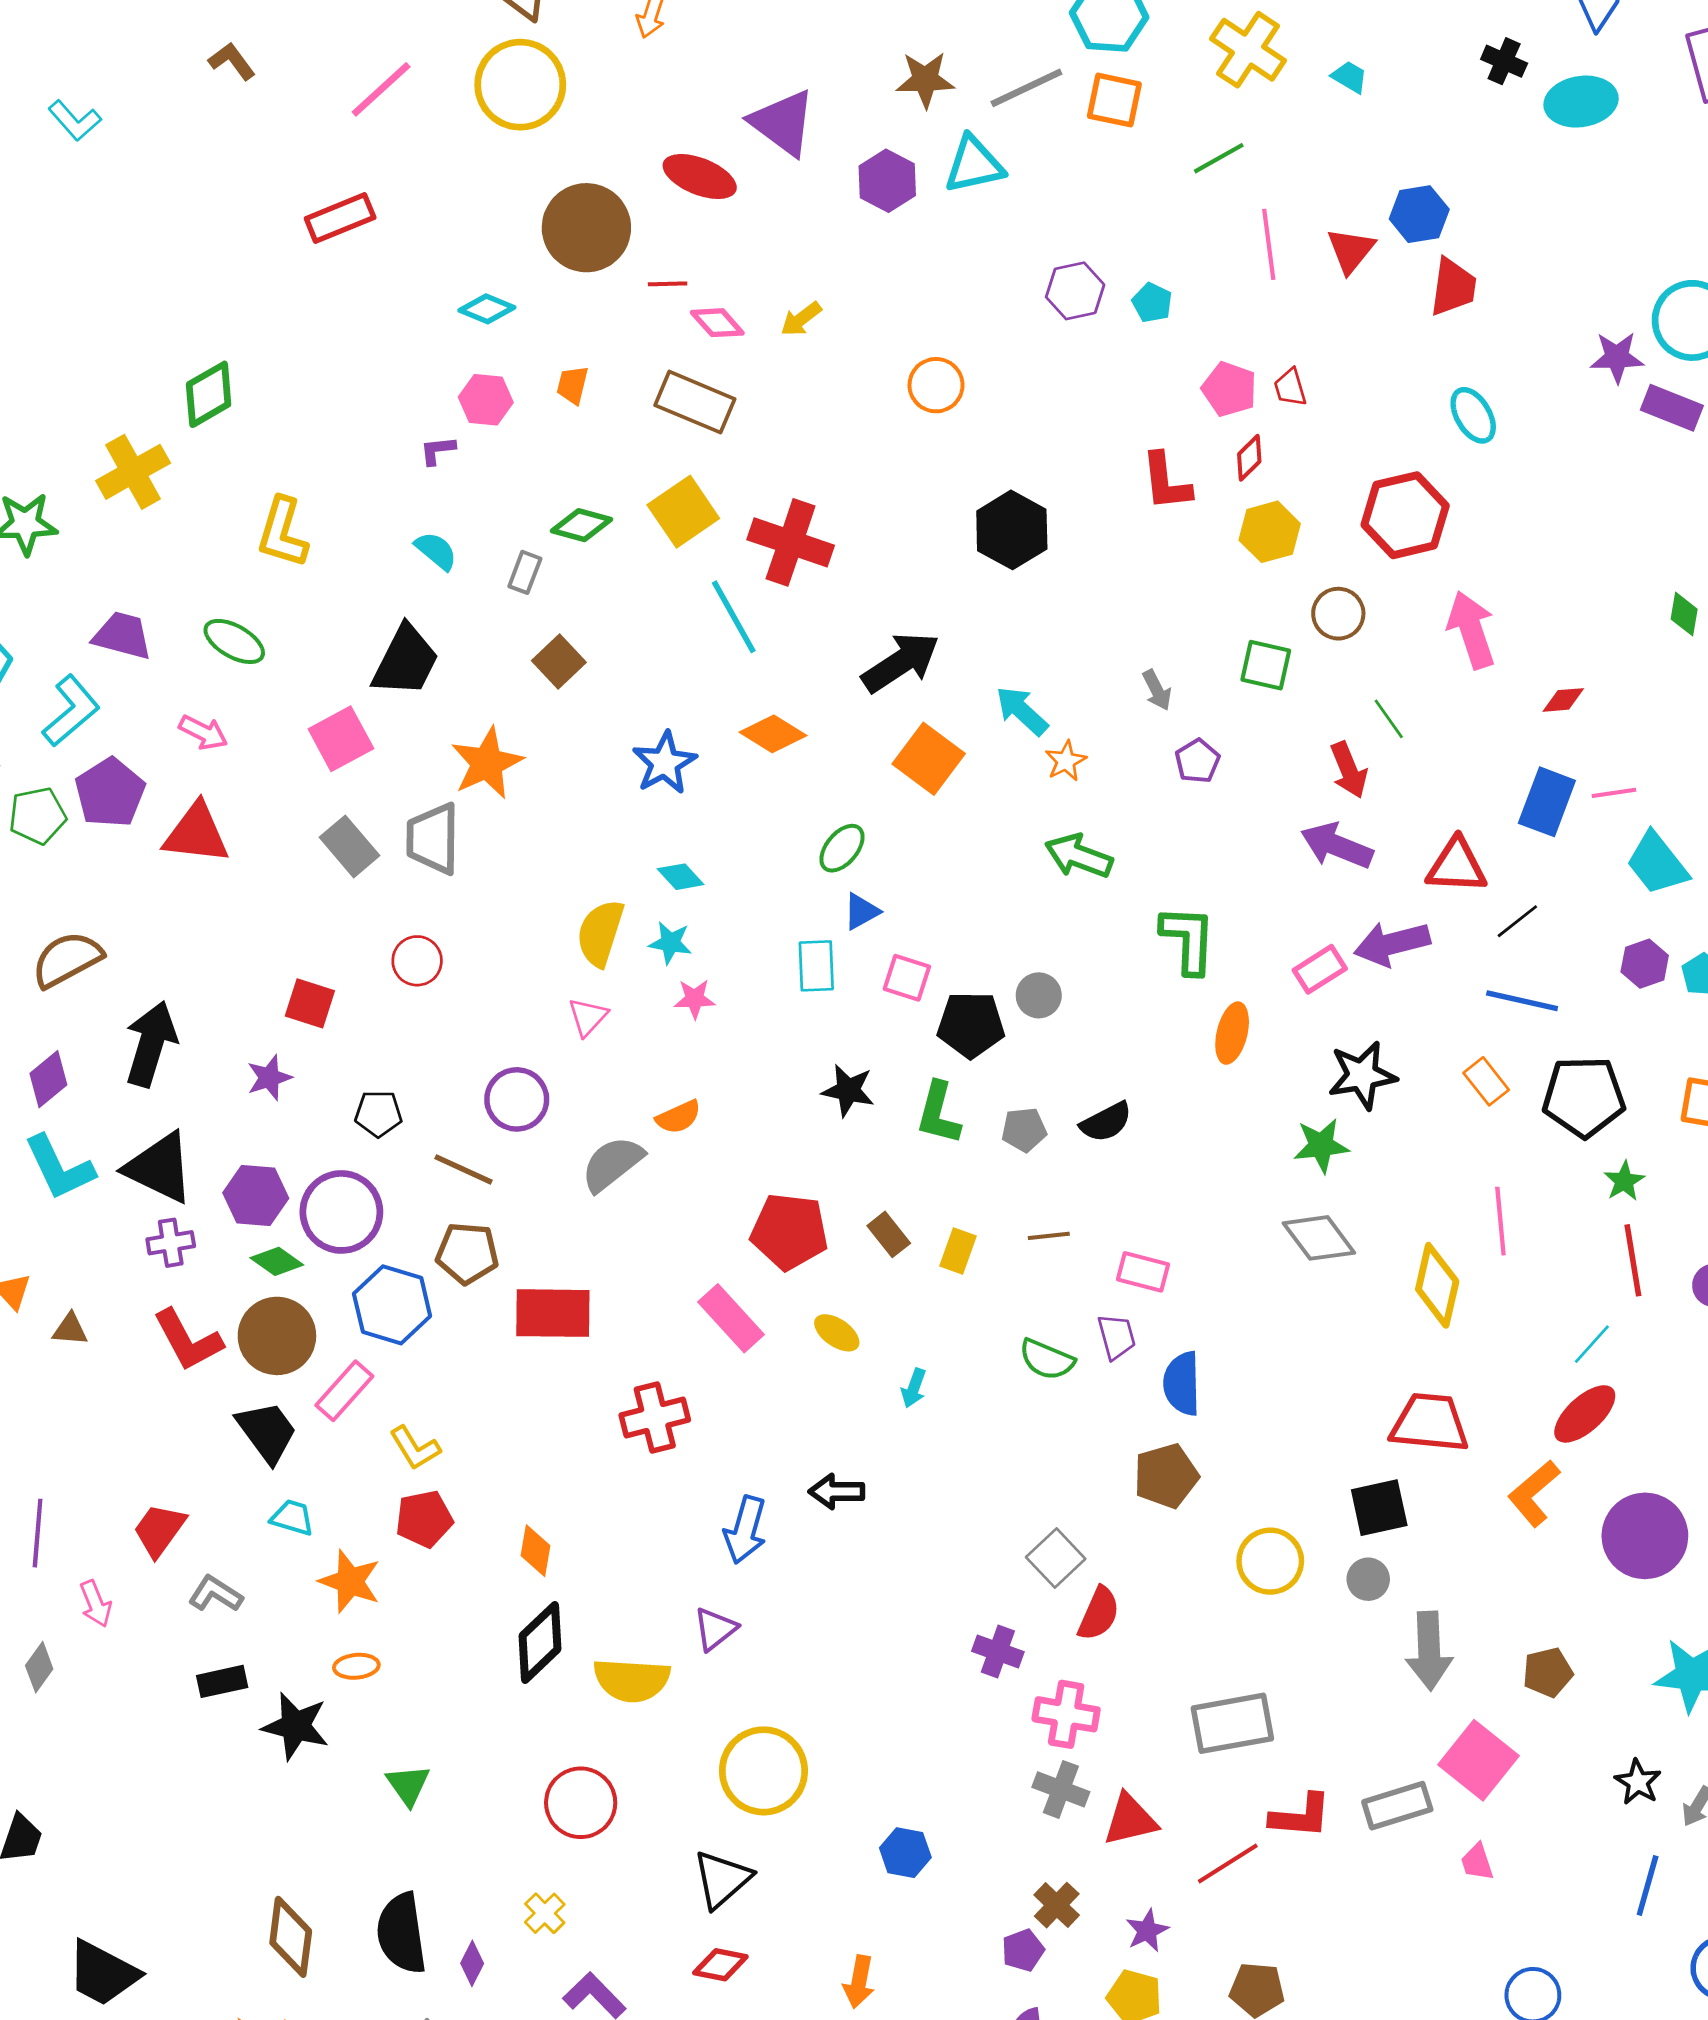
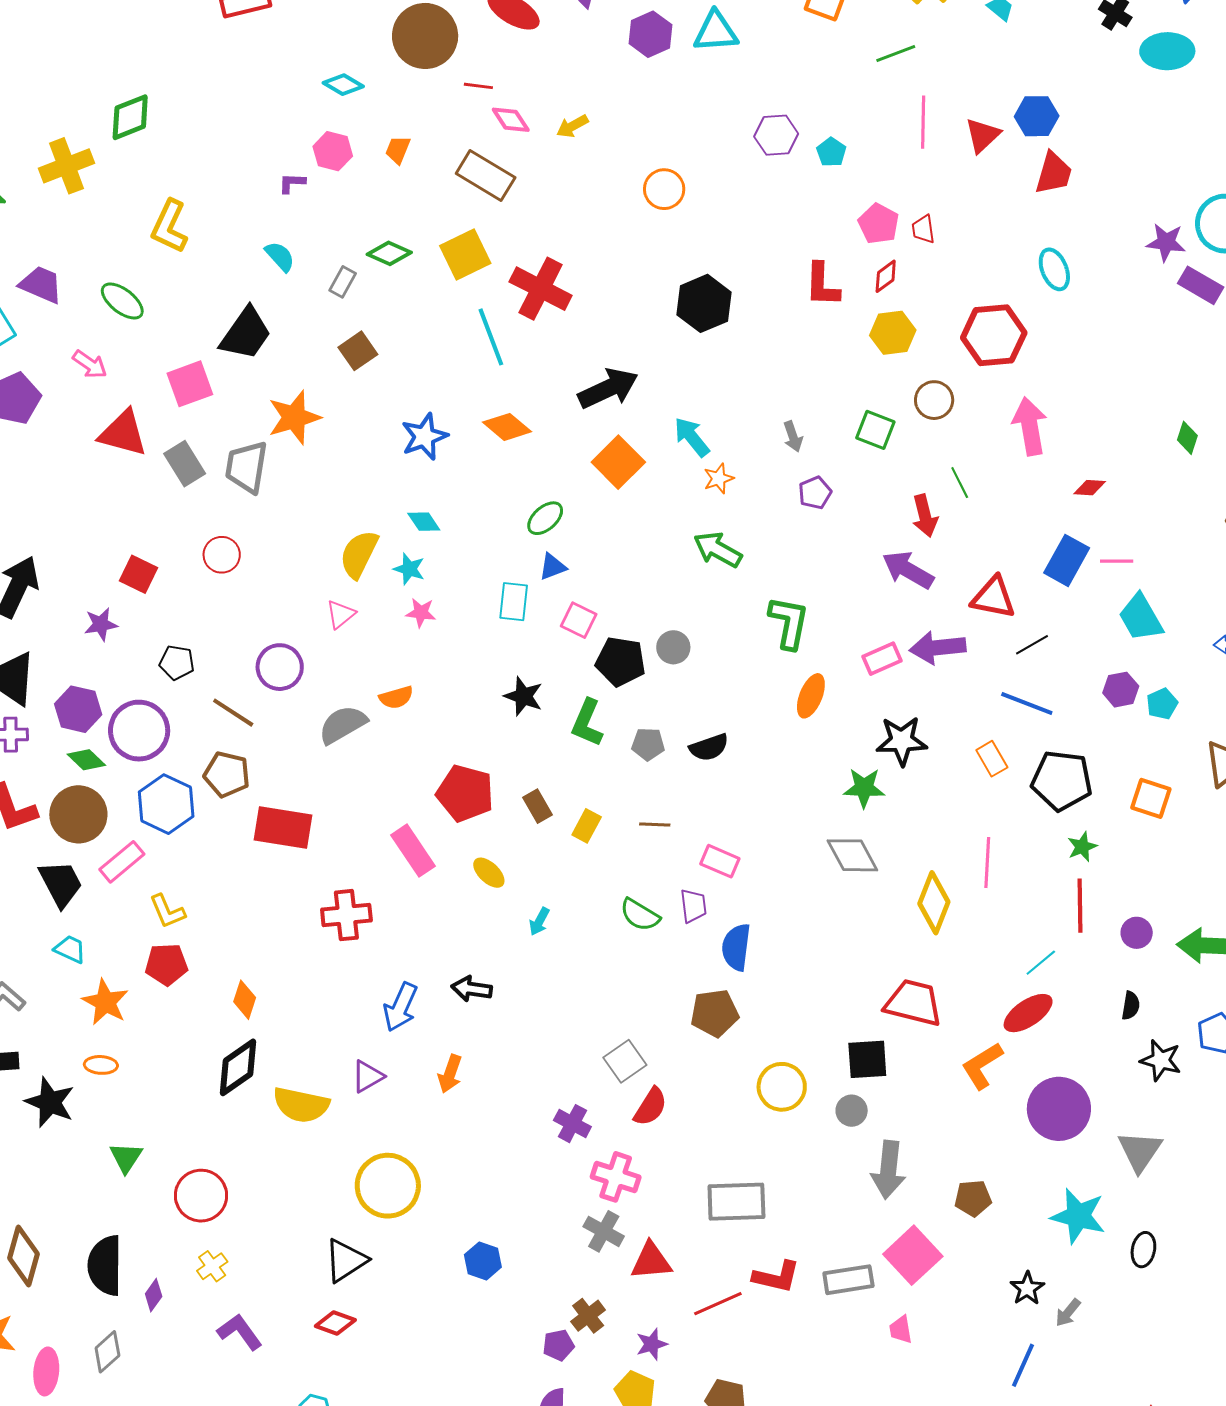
red triangle: (196, 833) -> (123, 433), moved
red circle: (581, 1803) -> (201, 1196), moved
orange arrow: (859, 1982) -> (450, 1074), moved

